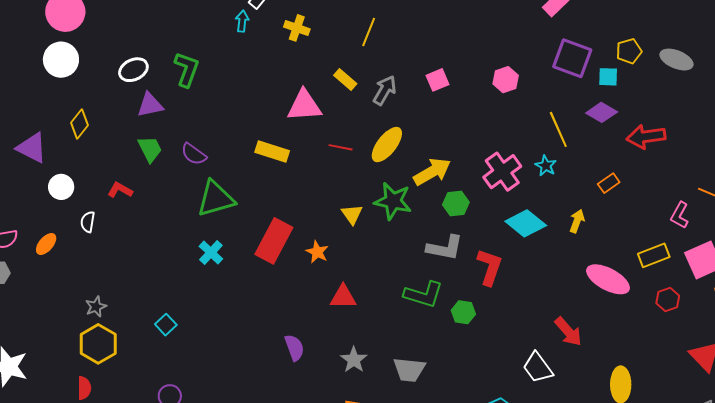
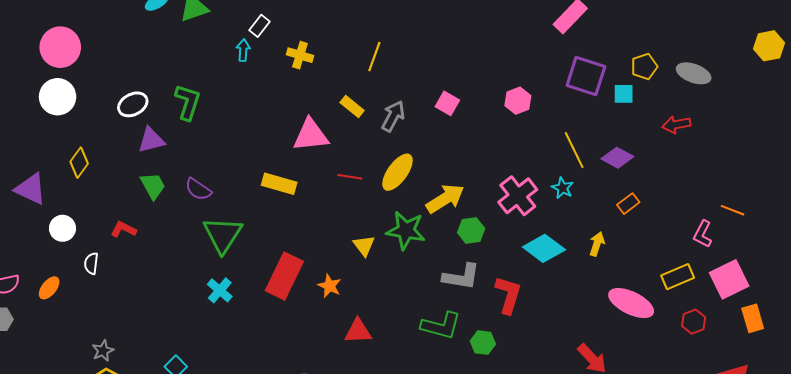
pink square: (437, 80) -> (447, 103), turned -35
purple diamond: (602, 112) -> (617, 158), moved
red arrow: (646, 137) -> (676, 125), moved, size x0.7
green triangle: (216, 199) -> (223, 235), turned -39

